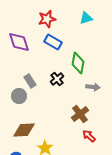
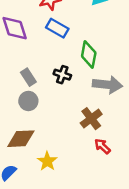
black cross: (57, 79) -> (62, 75), turned -32
gray arrow: (93, 87) -> (107, 85), size x1.6
gray circle: (19, 96) -> (28, 101), moved

